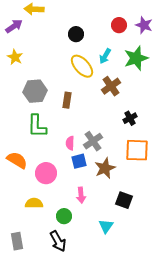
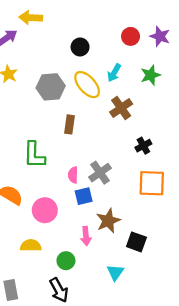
green star: (136, 58) -> (151, 75), size x0.7
gray hexagon: (35, 91) -> (51, 87), moved
brown star: (105, 168) -> (108, 221), moved

